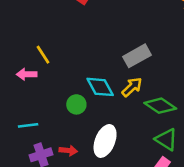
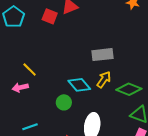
gray rectangle: (137, 56) -> (103, 55), turned 35

